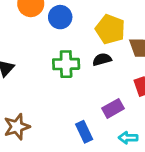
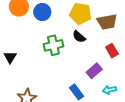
black semicircle: (102, 59) -> (79, 37), turned -112

